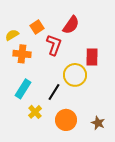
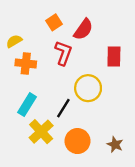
orange square: (37, 27) -> (54, 22), moved
red rectangle: (92, 57) -> (114, 56), moved
yellow cross: (35, 112) -> (41, 132), size x1.5

